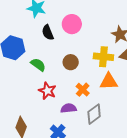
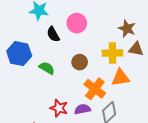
orange cross: (83, 90) -> (95, 89), size x1.5
red star: (47, 91) -> (59, 108), moved

